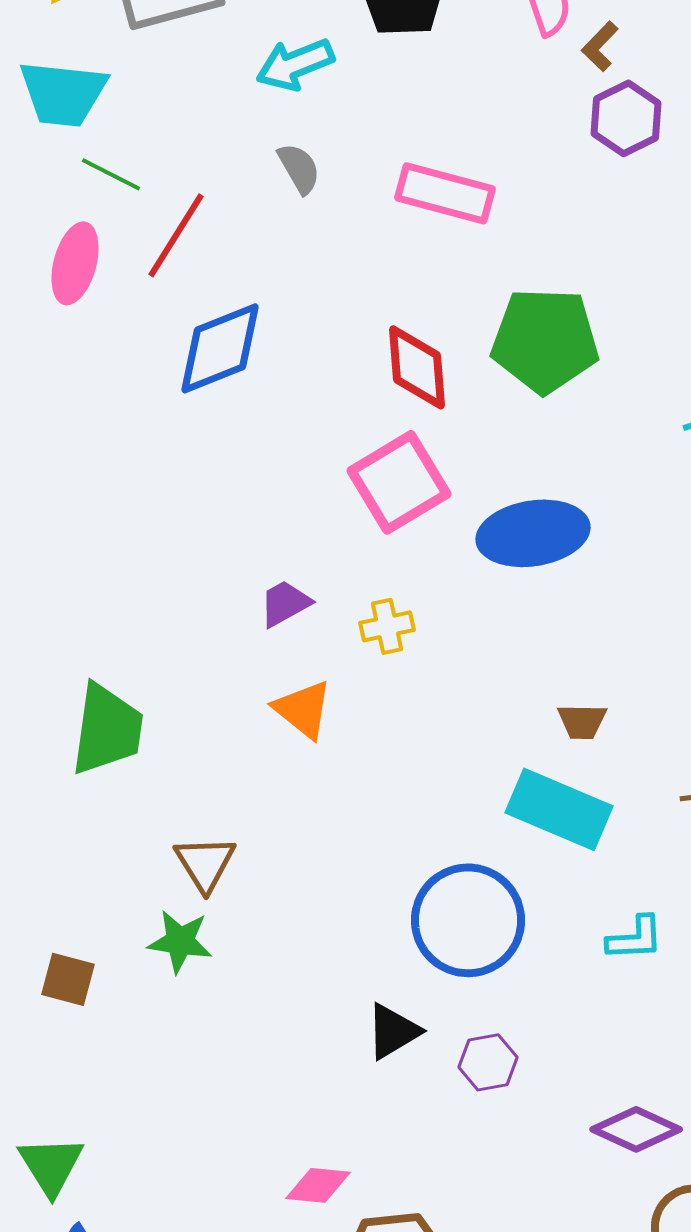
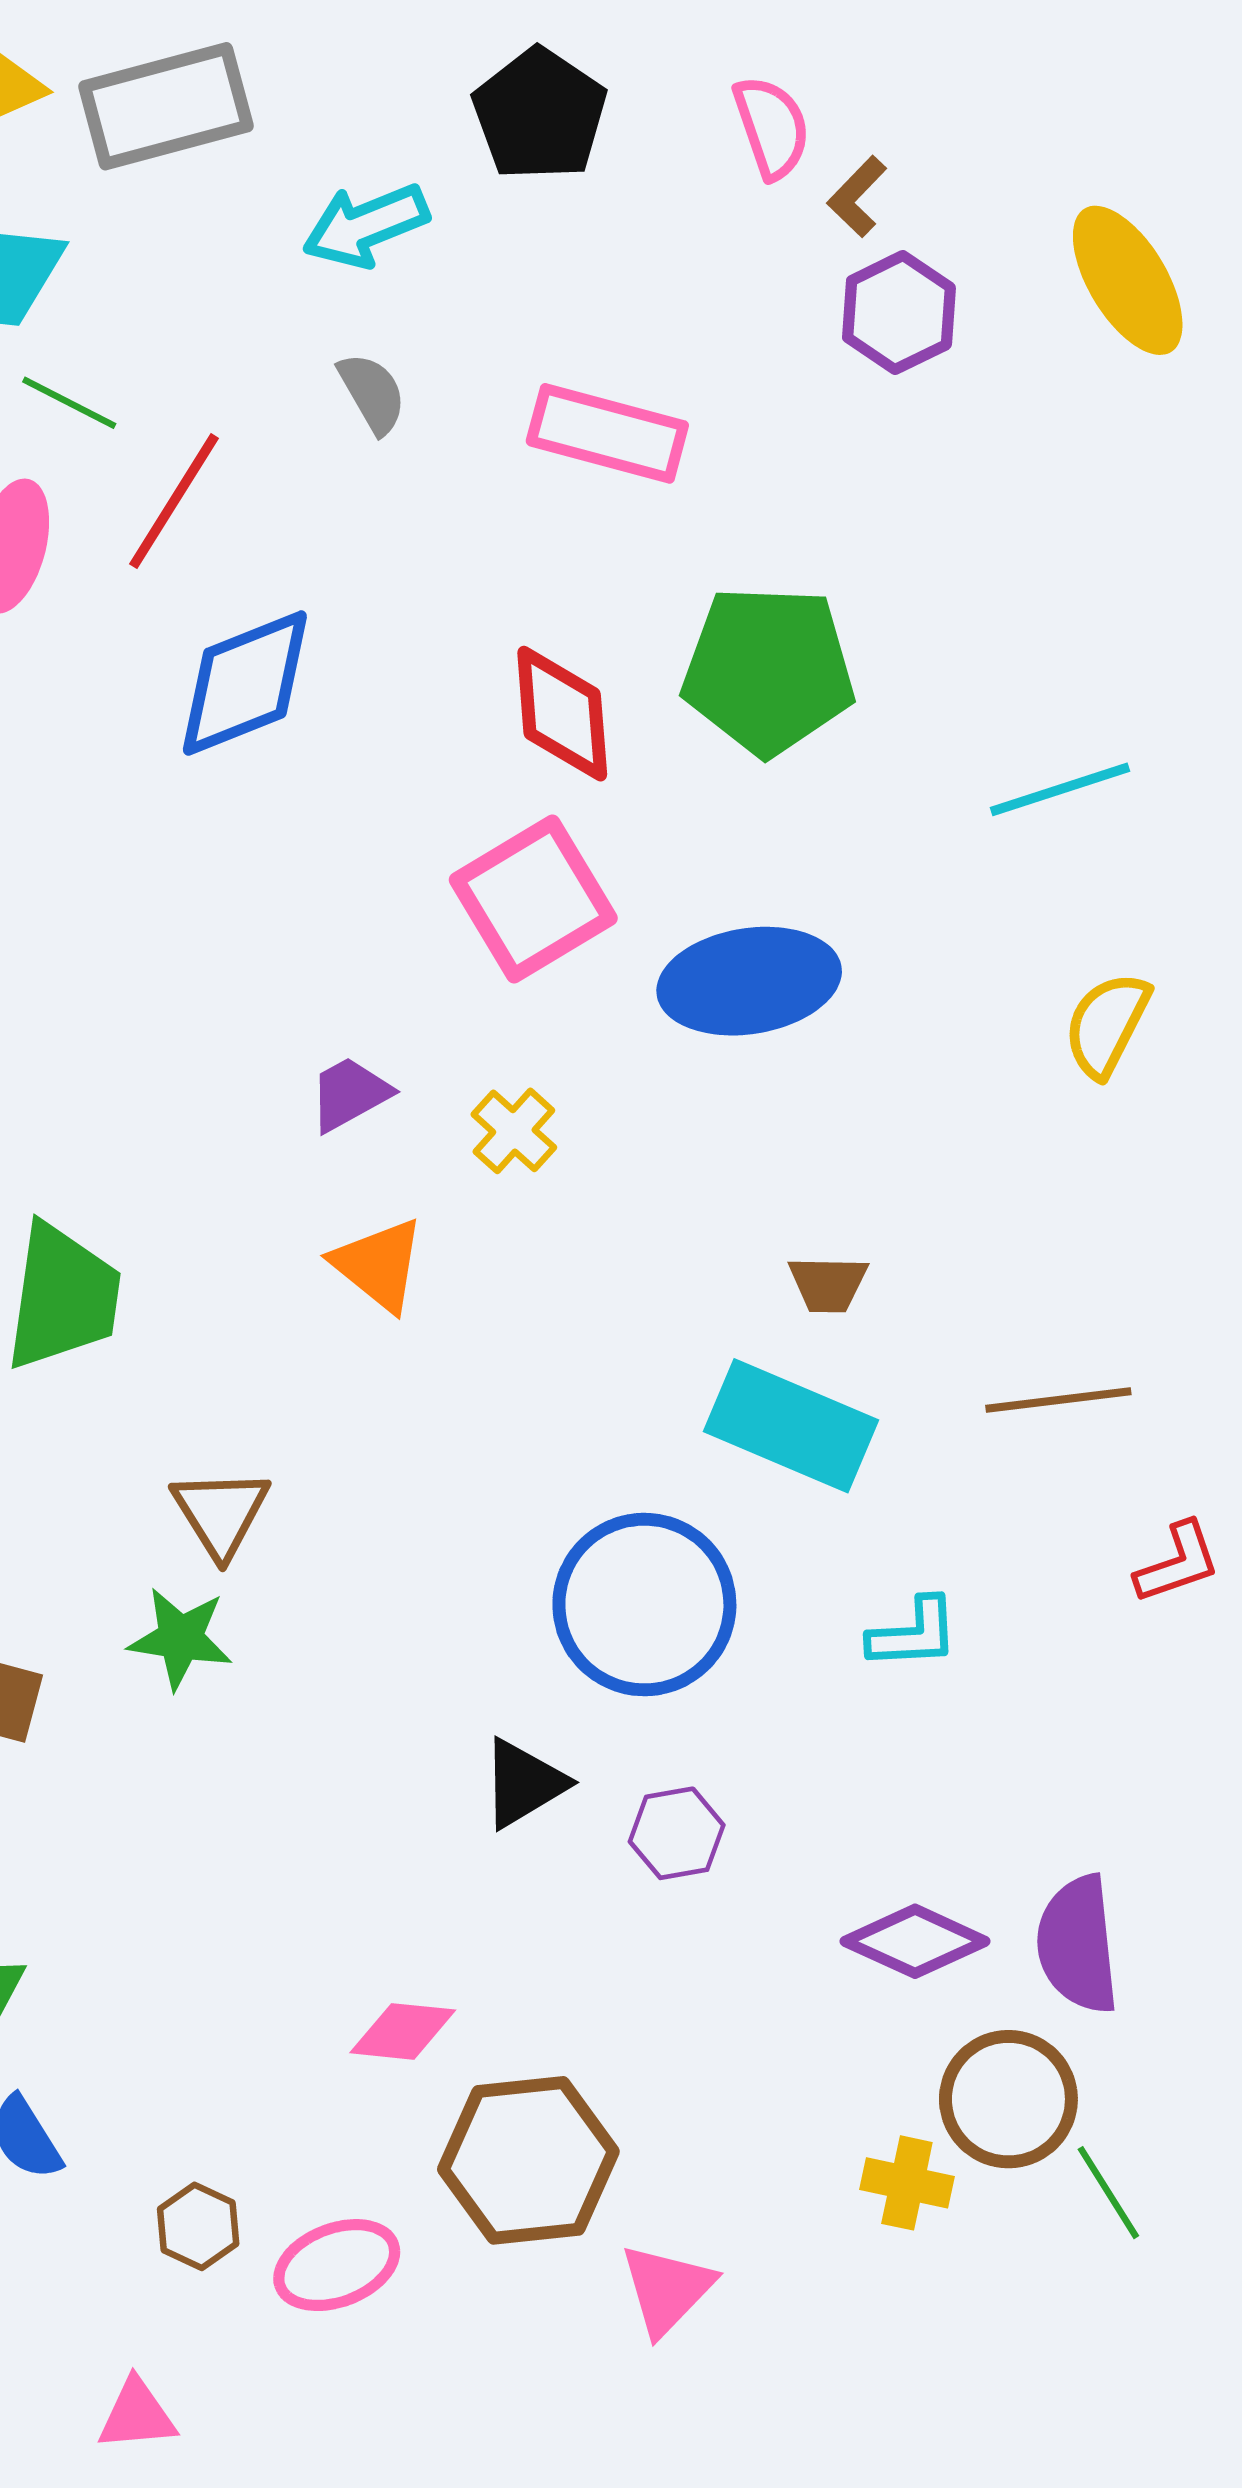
yellow cross: (387, 626) -> (514, 1131), turned -36

